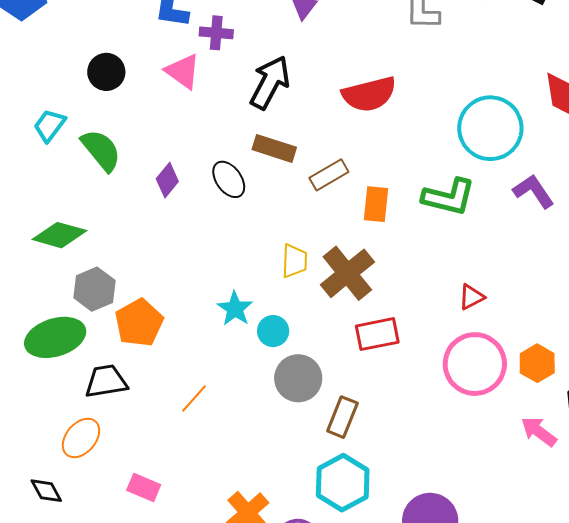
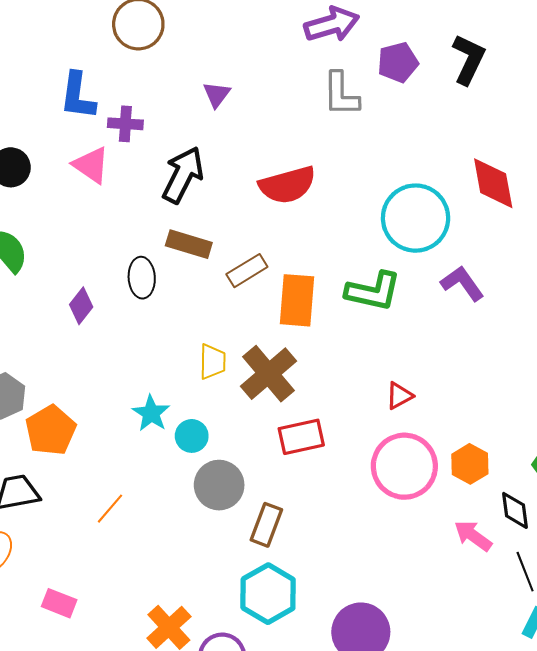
black ellipse: (229, 179) -> (142, 278), turned 33
purple diamond: (167, 180) -> (81, 306), moved
orange rectangle: (376, 204) -> (297, 300), size x1.4

